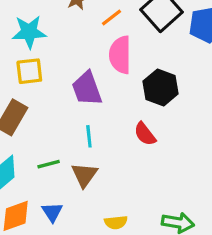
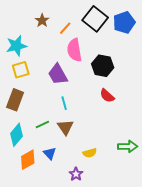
red semicircle: (145, 134) -> (107, 96), moved

